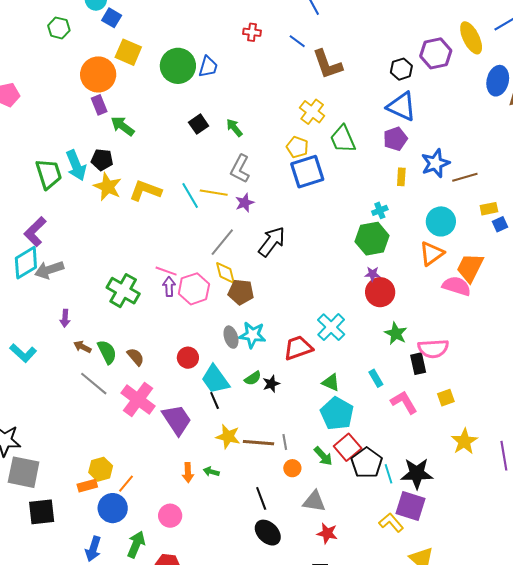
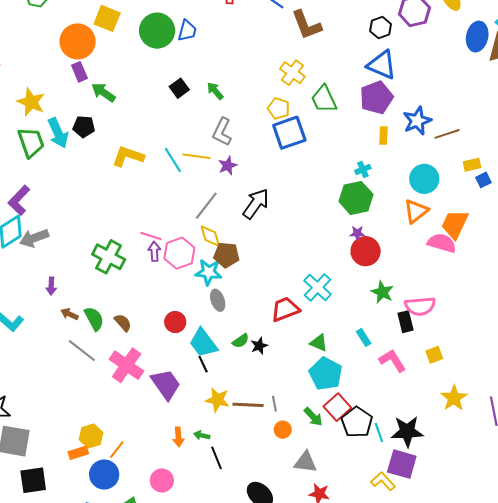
purple pentagon: (395, 139) -> (376, 97), size x1.4
yellow star: (108, 187) -> (31, 102), moved
cyan star: (252, 335) -> (209, 272), moved
black line: (261, 498) -> (216, 458), moved

